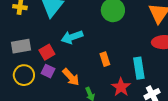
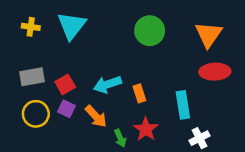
cyan arrow: (72, 37) -> (107, 84), moved
red star: (121, 87) -> (146, 129), moved

